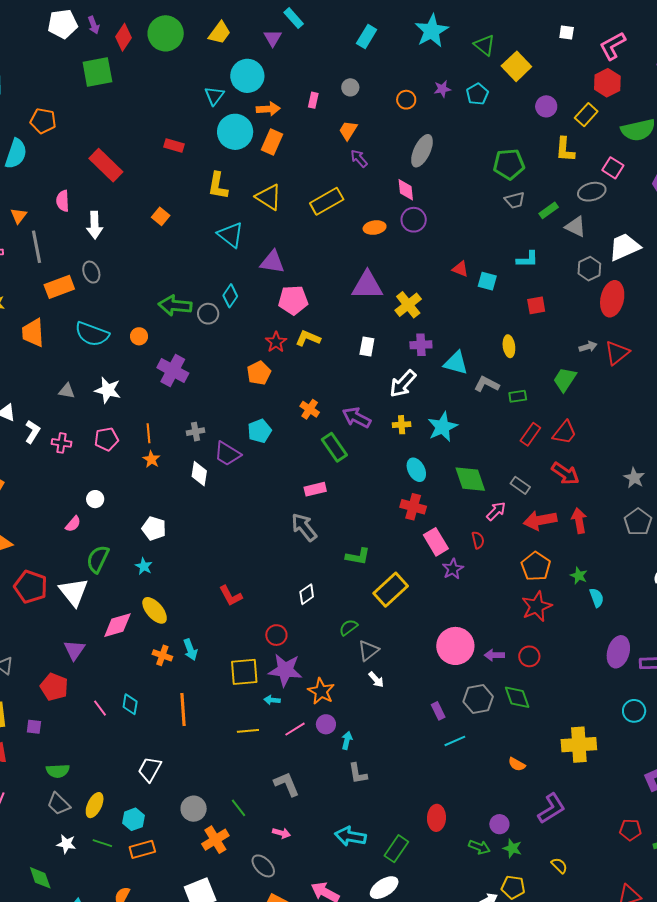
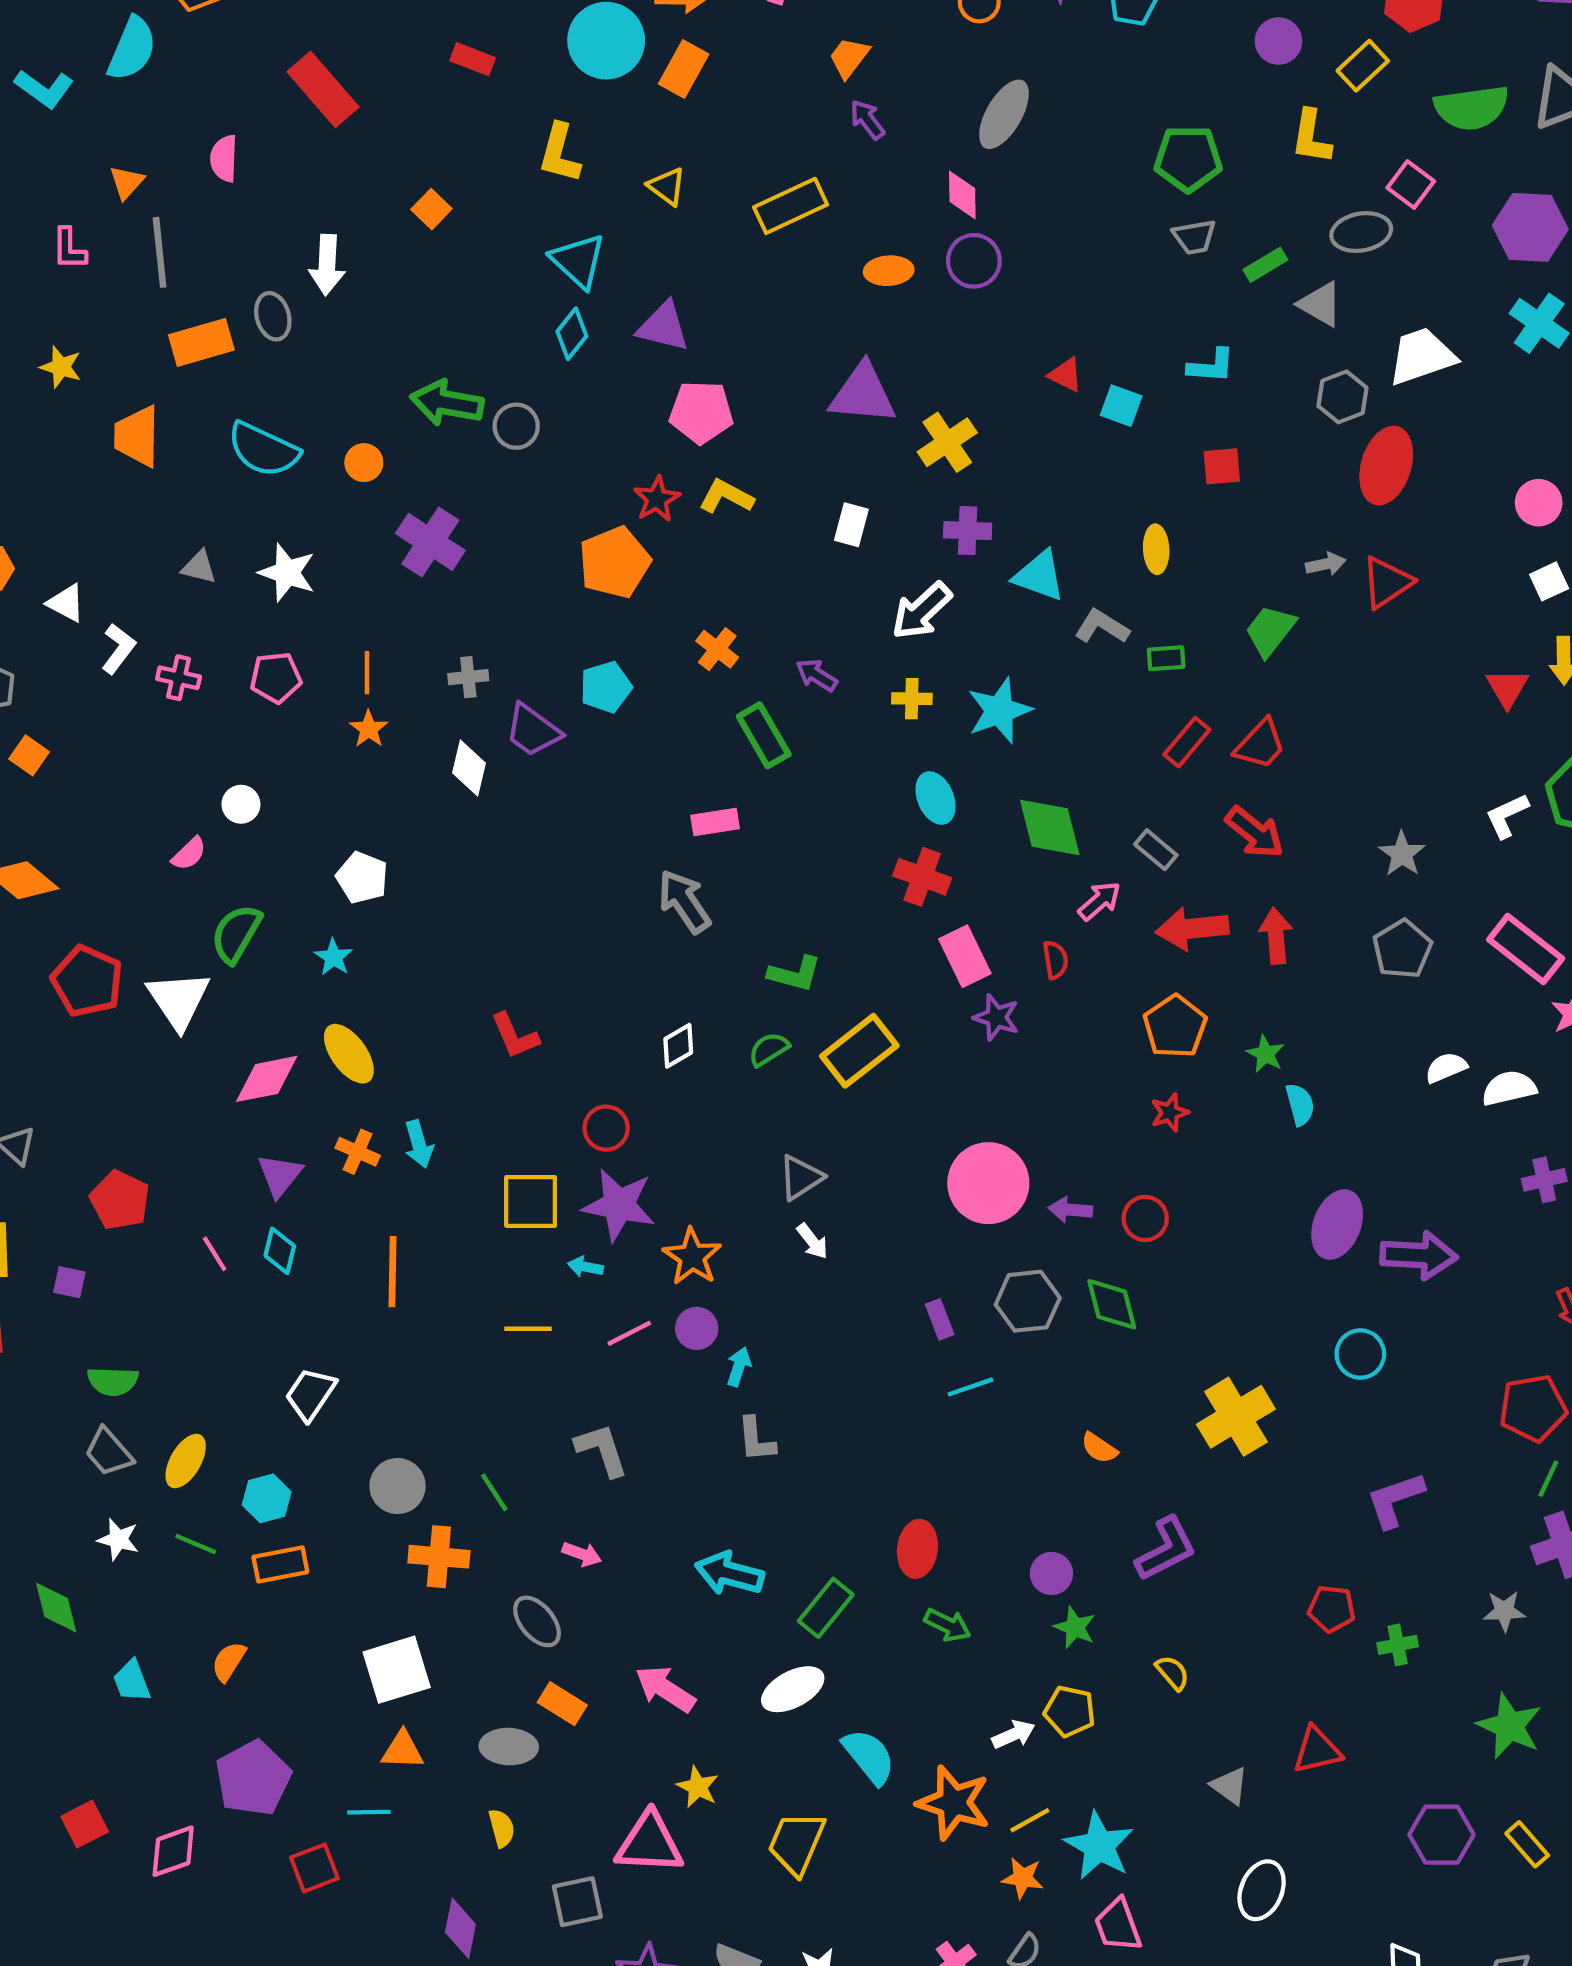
yellow triangle: (269, 197) -> (667, 186), size x0.7
white arrow: (95, 225) -> (327, 265), moved
cyan diamond: (230, 296) -> (572, 334), moved
orange pentagon: (259, 373) -> (615, 562), size x1.4
purple arrow: (357, 417) -> (817, 675), size x0.7
purple star: (453, 569) -> (996, 1017), turned -30
red star: (537, 606) -> (1170, 1113), size x0.6
green semicircle: (348, 627) -> (769, 1049), moved
purple triangle: (74, 650) -> (280, 1175), moved
yellow cross: (579, 745) -> (1236, 1417), turned -32
orange cross: (215, 840) -> (439, 1557), turned 32
green arrow: (479, 847) -> (947, 1625), moved

